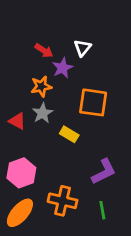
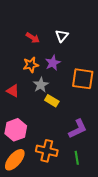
purple star: (63, 68) -> (53, 63), moved
orange square: (93, 102) -> (83, 79), moved
gray star: (43, 113) -> (41, 85), moved

